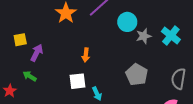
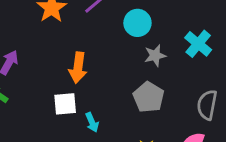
gray star: (144, 36) -> (155, 55), moved
orange arrow: (86, 55) -> (78, 68), size x1.5

